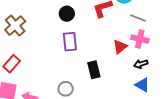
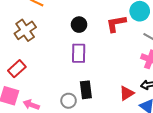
red triangle: (120, 47) -> (127, 93), moved
black rectangle: (94, 70) -> (86, 90), moved

